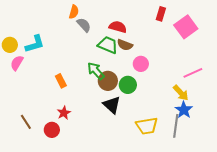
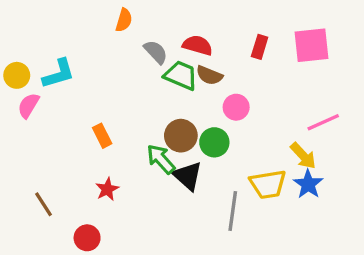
red rectangle: (161, 14) -> (260, 47), moved
gray semicircle: (84, 25) -> (156, 52), moved
pink square: (186, 27) -> (311, 45), turned 30
green arrow: (96, 71) -> (161, 159), moved
yellow trapezoid: (147, 126) -> (268, 184), moved
gray line: (176, 126) -> (233, 211), moved
red circle: (52, 130) -> (87, 238), moved

